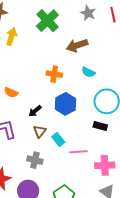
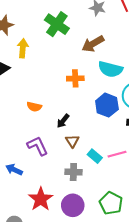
cyan semicircle: (88, 72) -> (110, 69), size x1.6
blue hexagon: (65, 104) -> (107, 105), moved
cyan rectangle: (58, 139) -> (95, 156), moved

